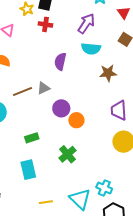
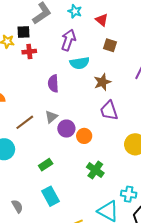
gray triangle: (44, 88) -> (51, 117), moved
purple trapezoid: (119, 110) -> (109, 111), moved
green cross: (67, 154) -> (95, 170), moved

